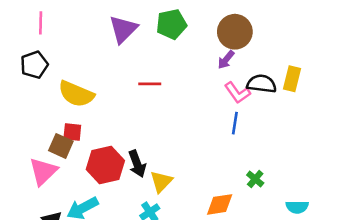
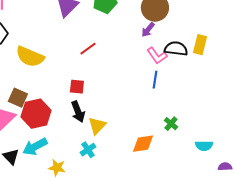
red line: (150, 84) -> (88, 49), turned -36
red square: (72, 132) -> (77, 87), moved
red hexagon: (105, 165) -> (36, 114), moved

